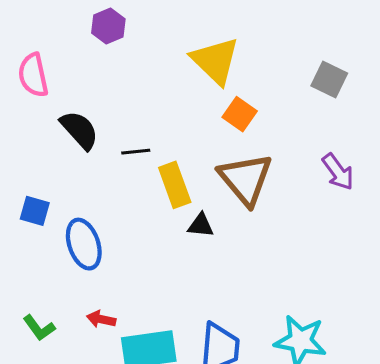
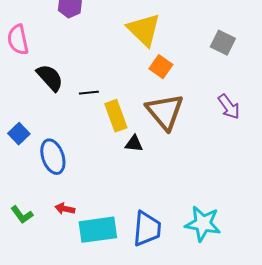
blue square: (35, 211) -> (19, 134), turned 30

